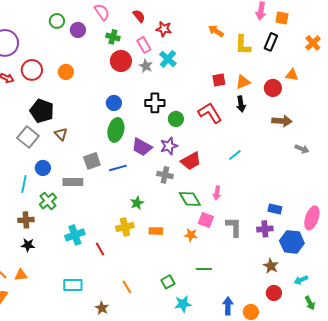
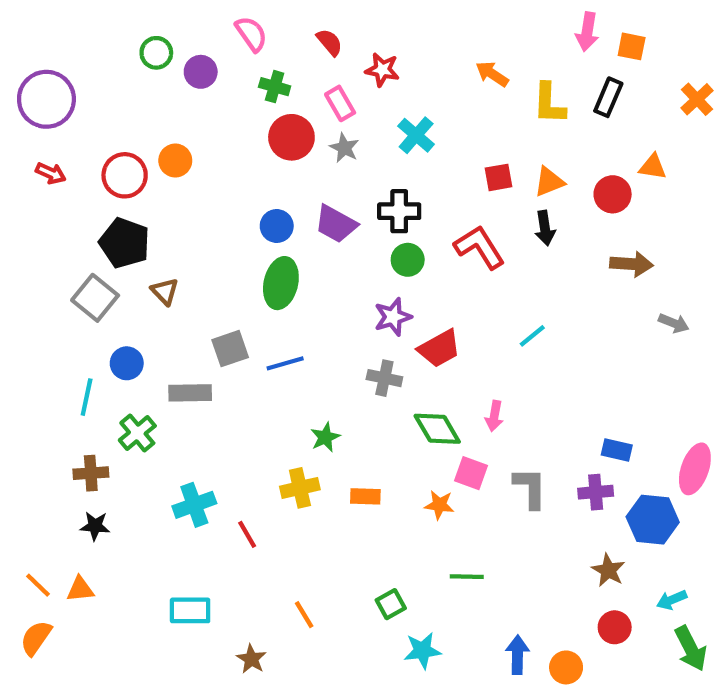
cyan cross: (168, 59) -> (416, 135), moved
red circle: (32, 70) -> (125, 175), moved
black cross: (155, 103) -> (399, 211), moved
purple trapezoid: (142, 147) -> (336, 224), moved
green arrow: (310, 303) -> (691, 648), size x1.5

